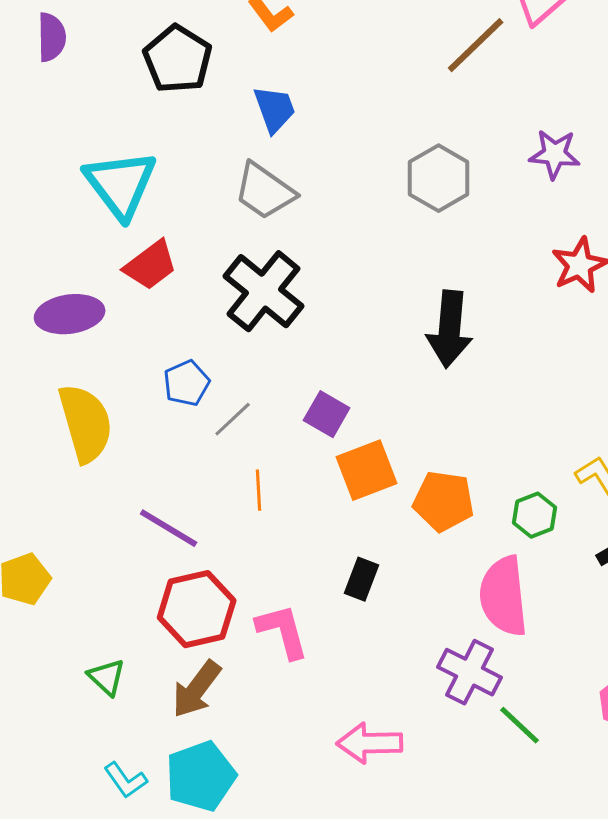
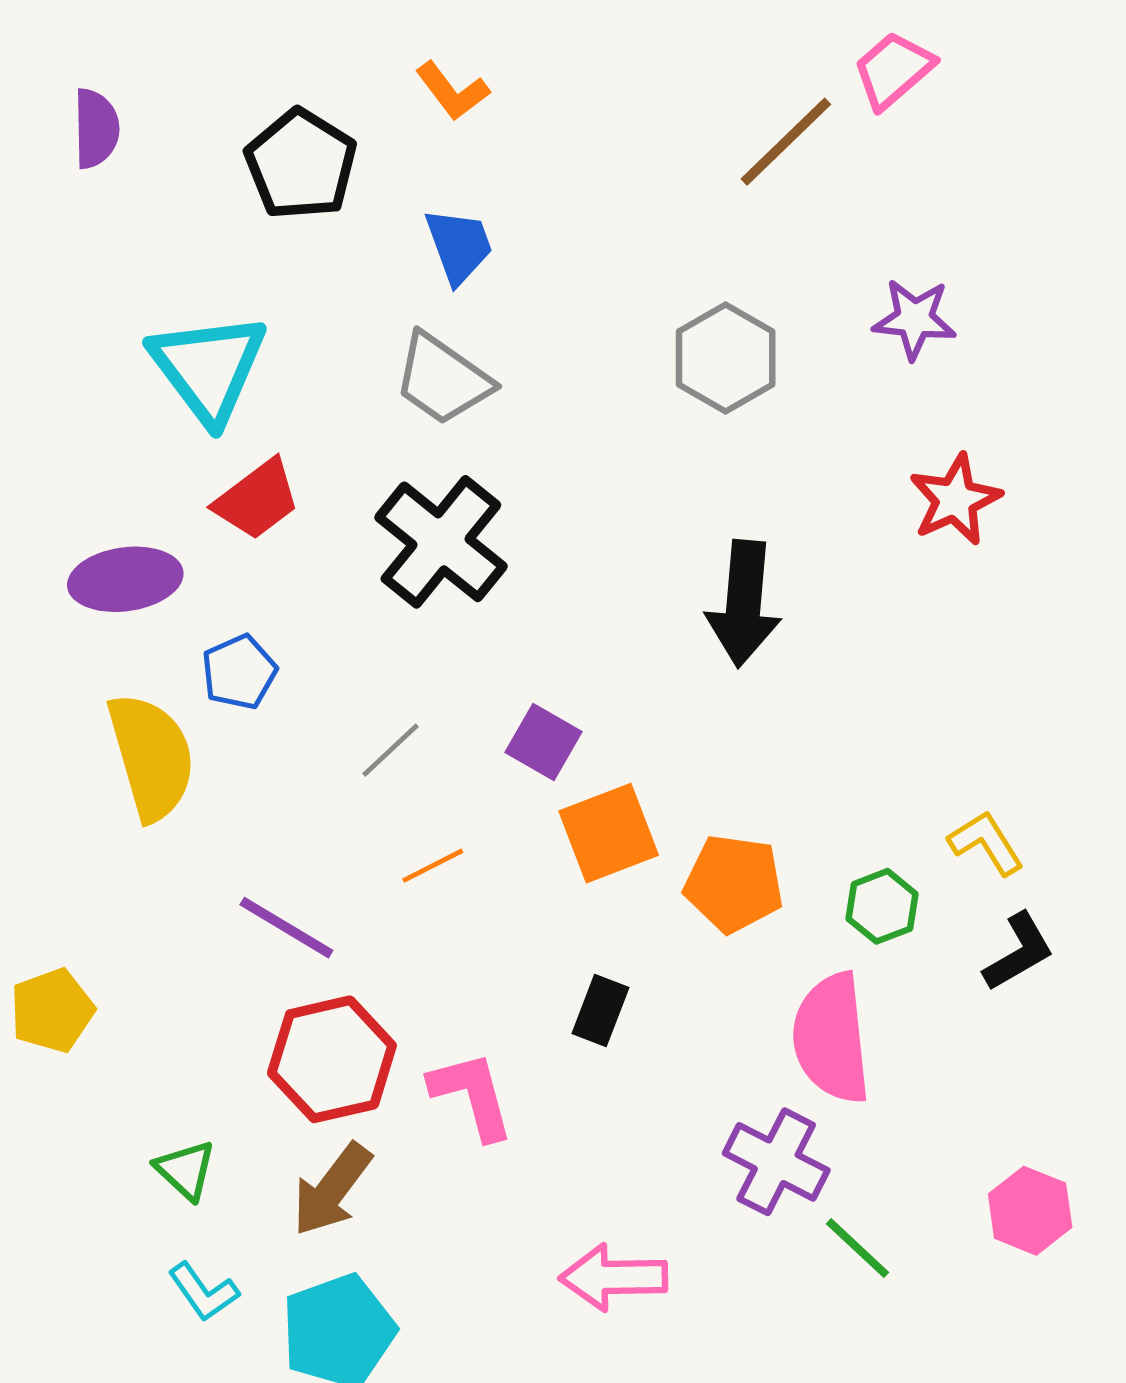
blue pentagon: (187, 383) -> (239, 672), moved
orange line: (259, 490) -> (433, 866), turned 66
cyan L-shape: (126, 780) -> (203, 1292), moved

